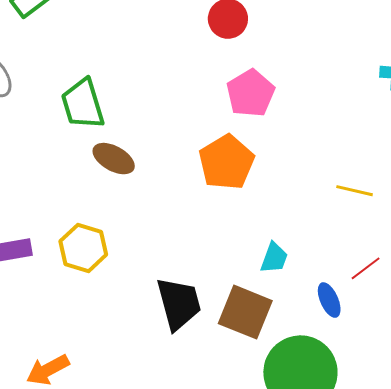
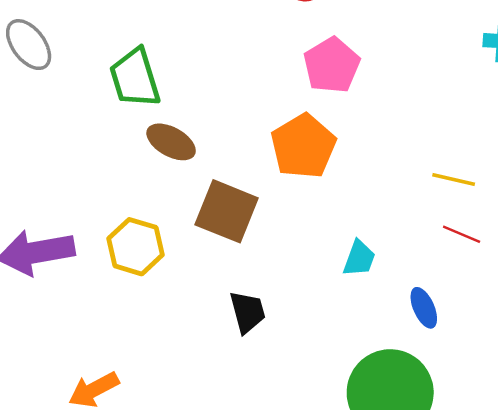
red line: (366, 268) -> (462, 234), moved, turned 60
black trapezoid: (179, 304) -> (247, 312), size x0.7
brown square: (245, 312) -> (227, 211), moved

